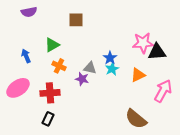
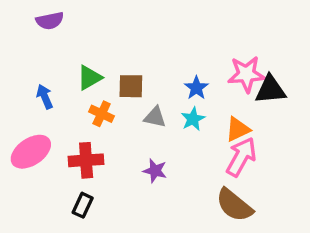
brown square: (76, 20) -> (131, 86), moved
blue star: (110, 58) -> (196, 88), moved
purple star: (82, 79) -> (155, 171), moved
pink arrow: (163, 91) -> (241, 157), moved

